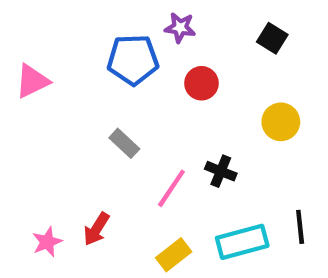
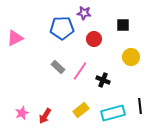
black square: (272, 38) -> (123, 25), moved, turned -32
pink line: (171, 188) -> (80, 71), moved
red arrow: (96, 229) -> (45, 116), moved
yellow rectangle: (174, 255) -> (81, 110), moved

